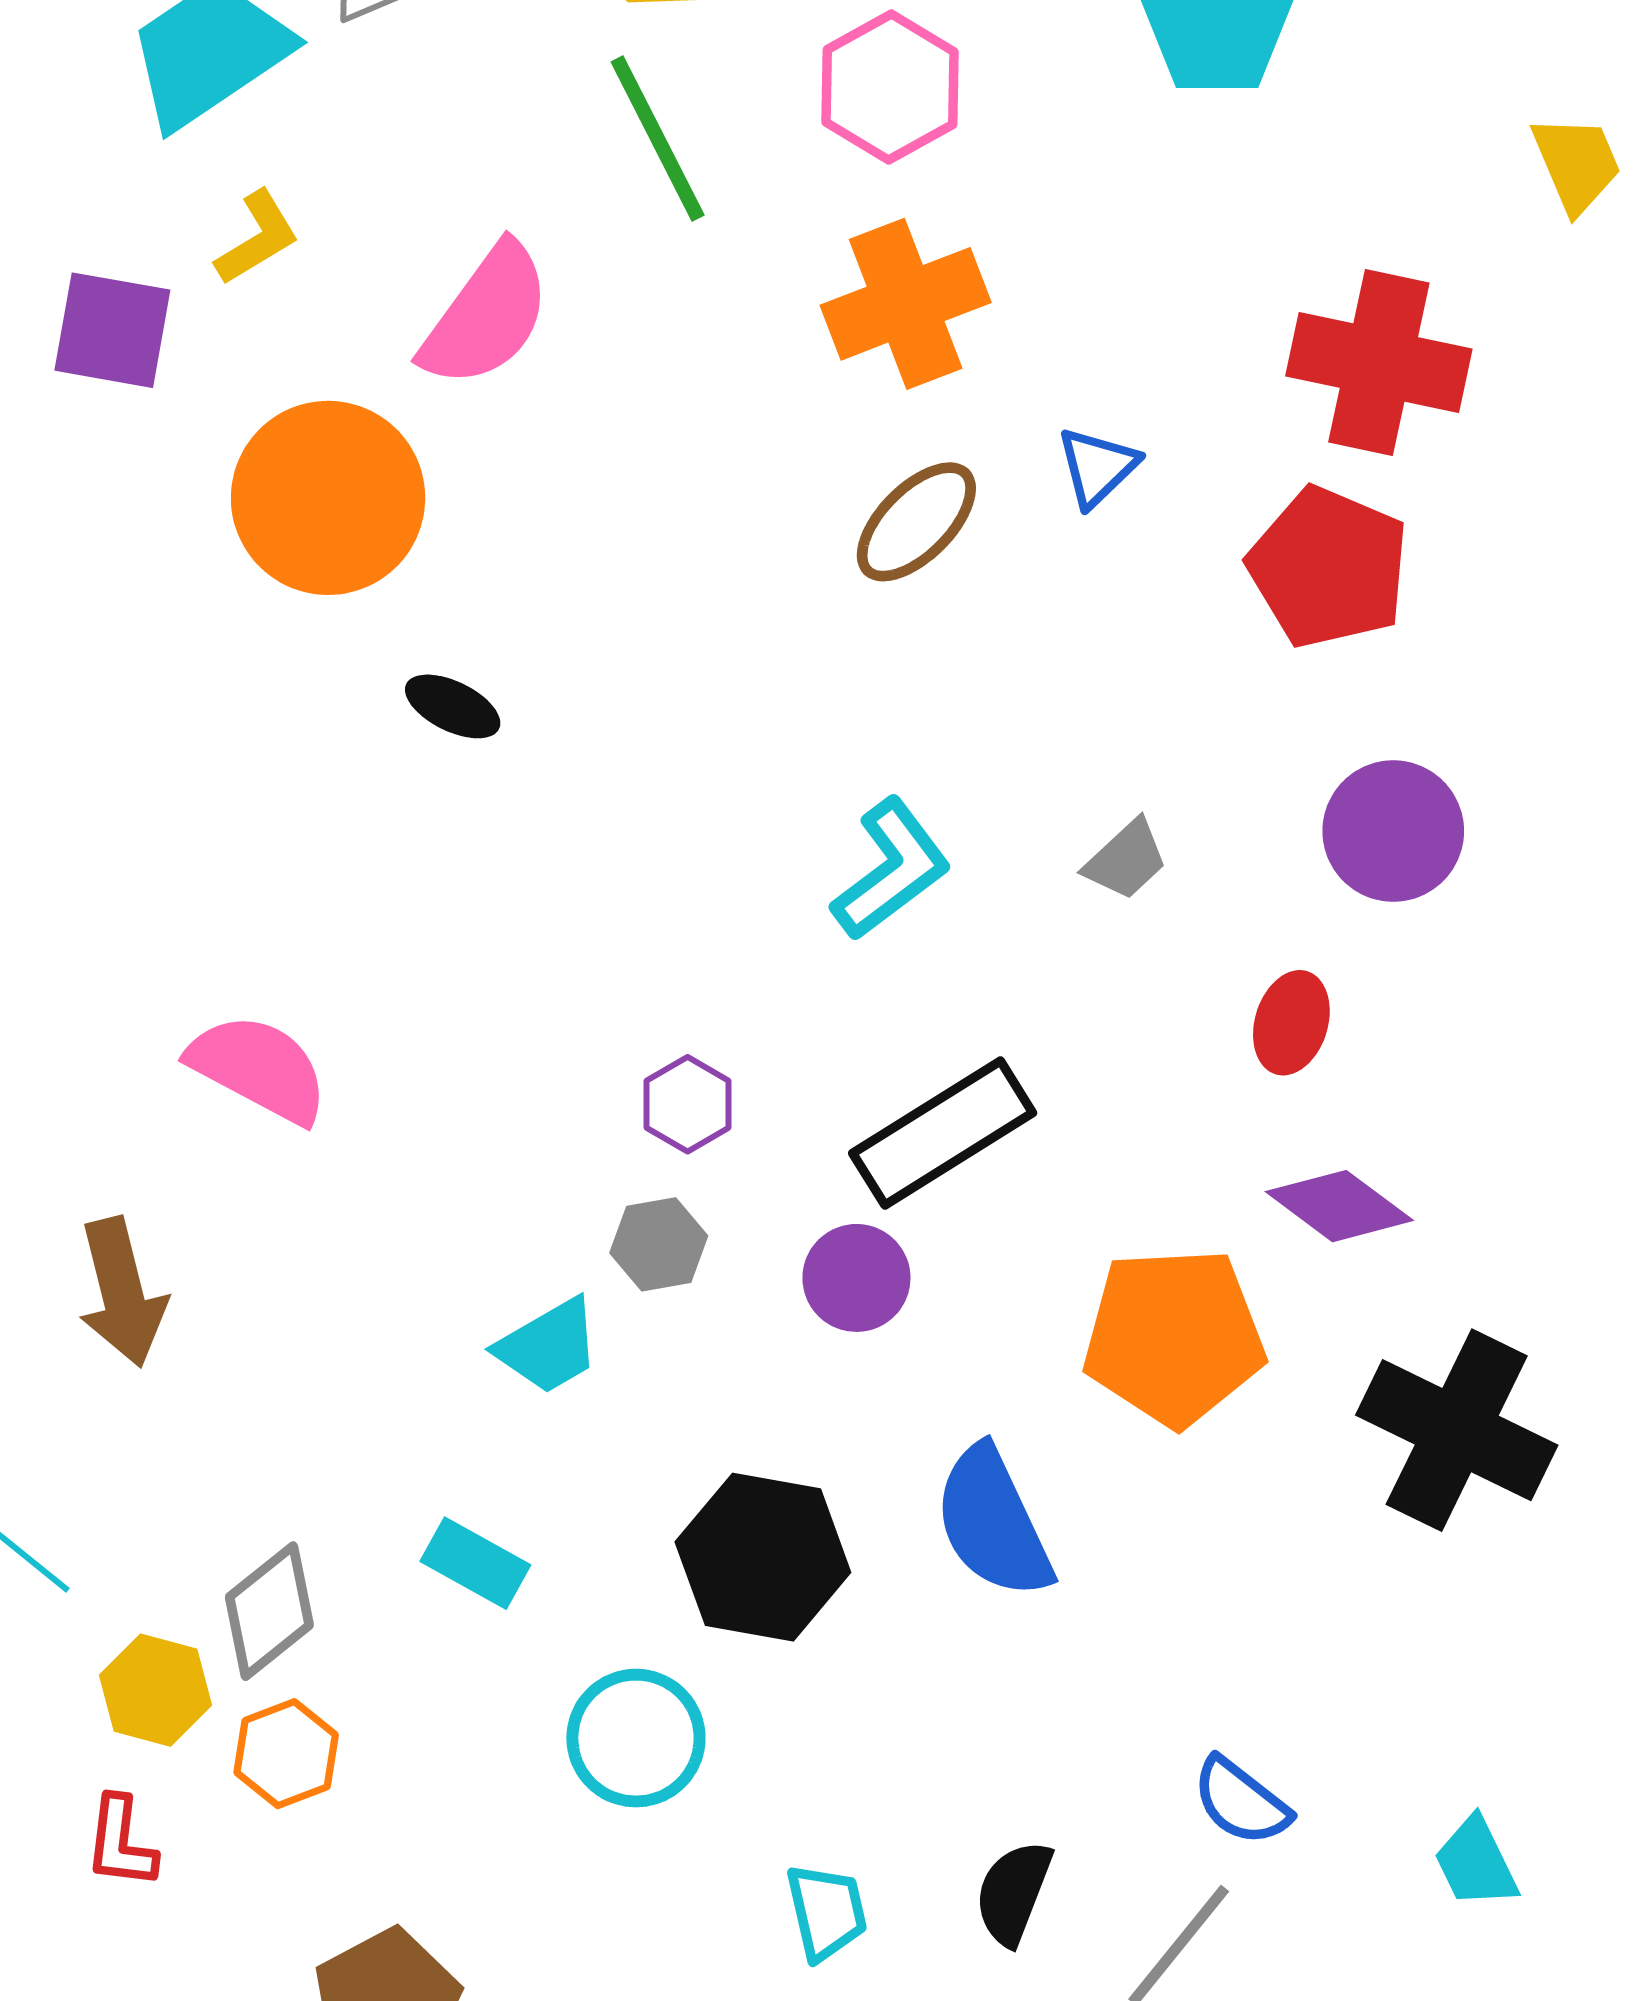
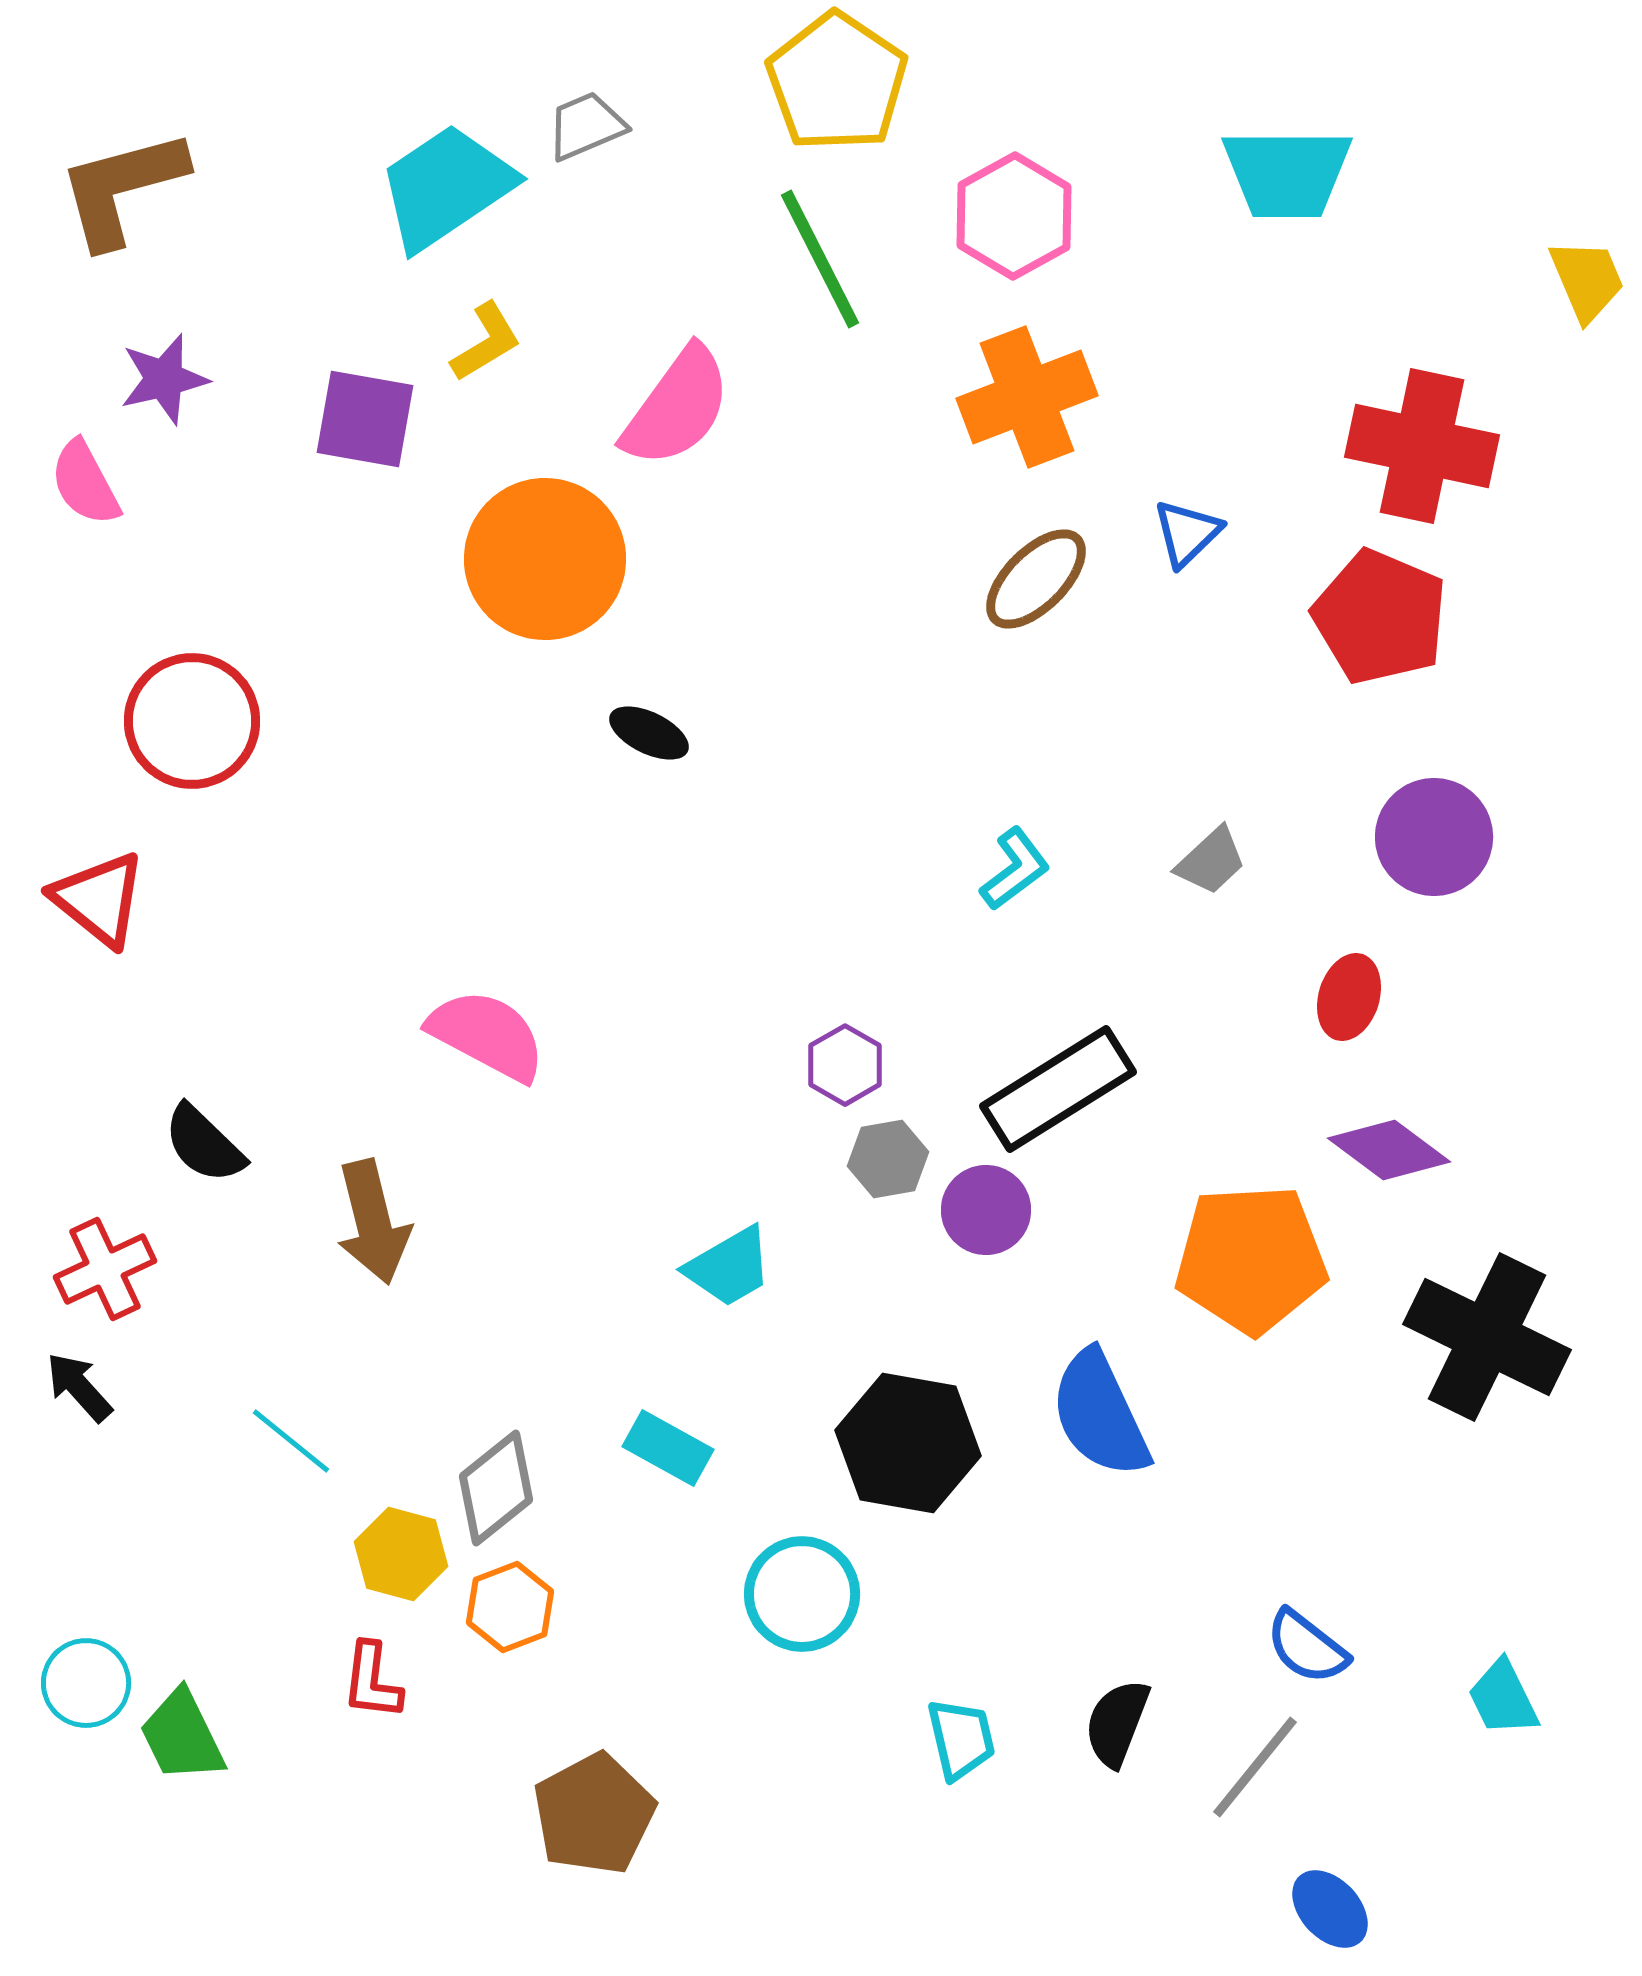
cyan L-shape: (891, 869) -> (1015, 869), size x0.7
gray hexagon: (659, 1244) -> (888, 1159), moved

